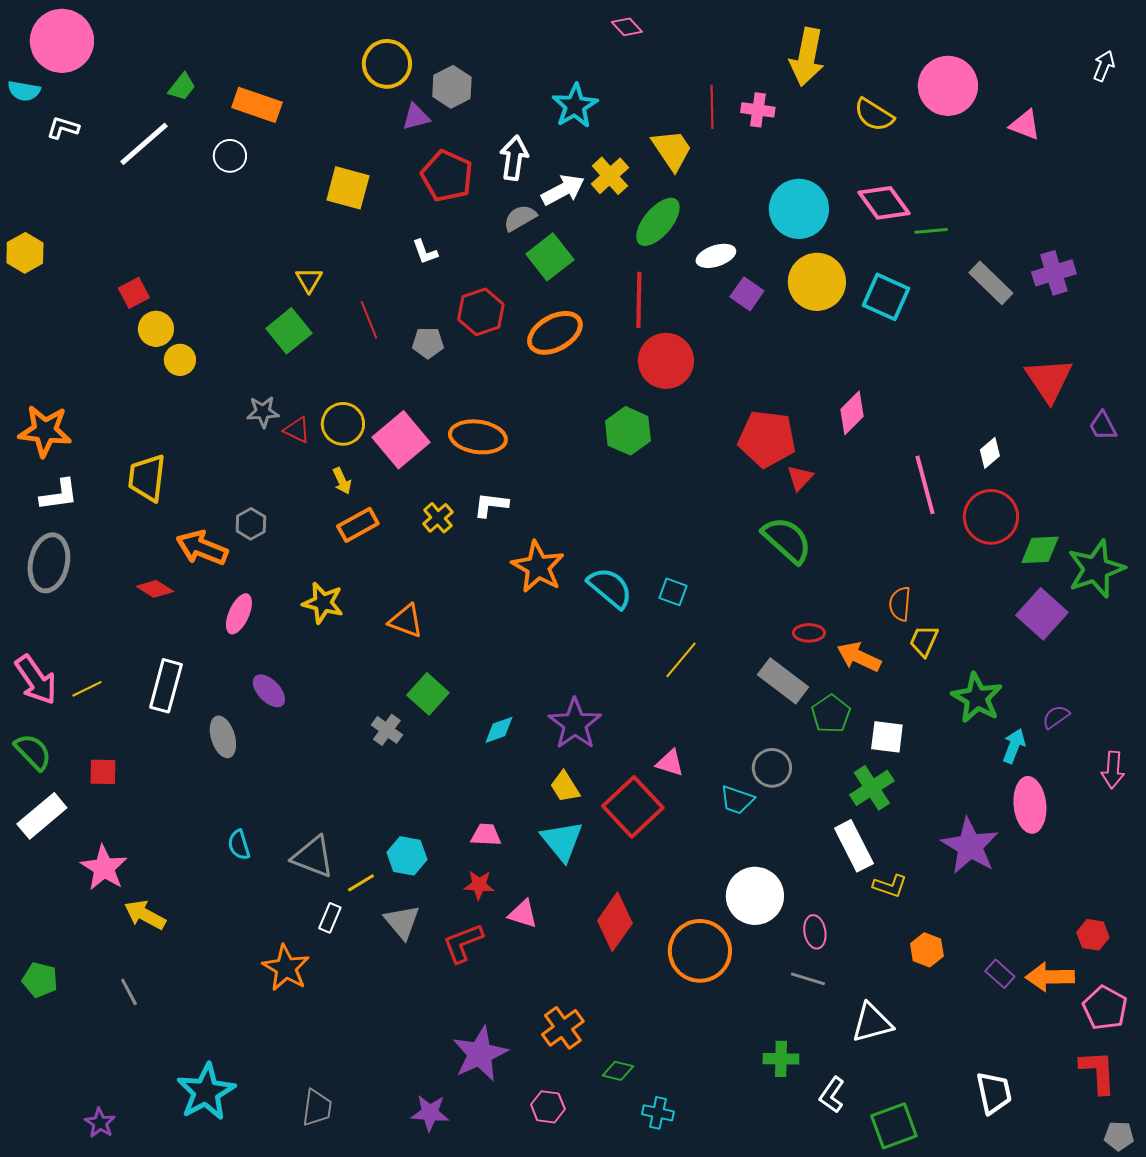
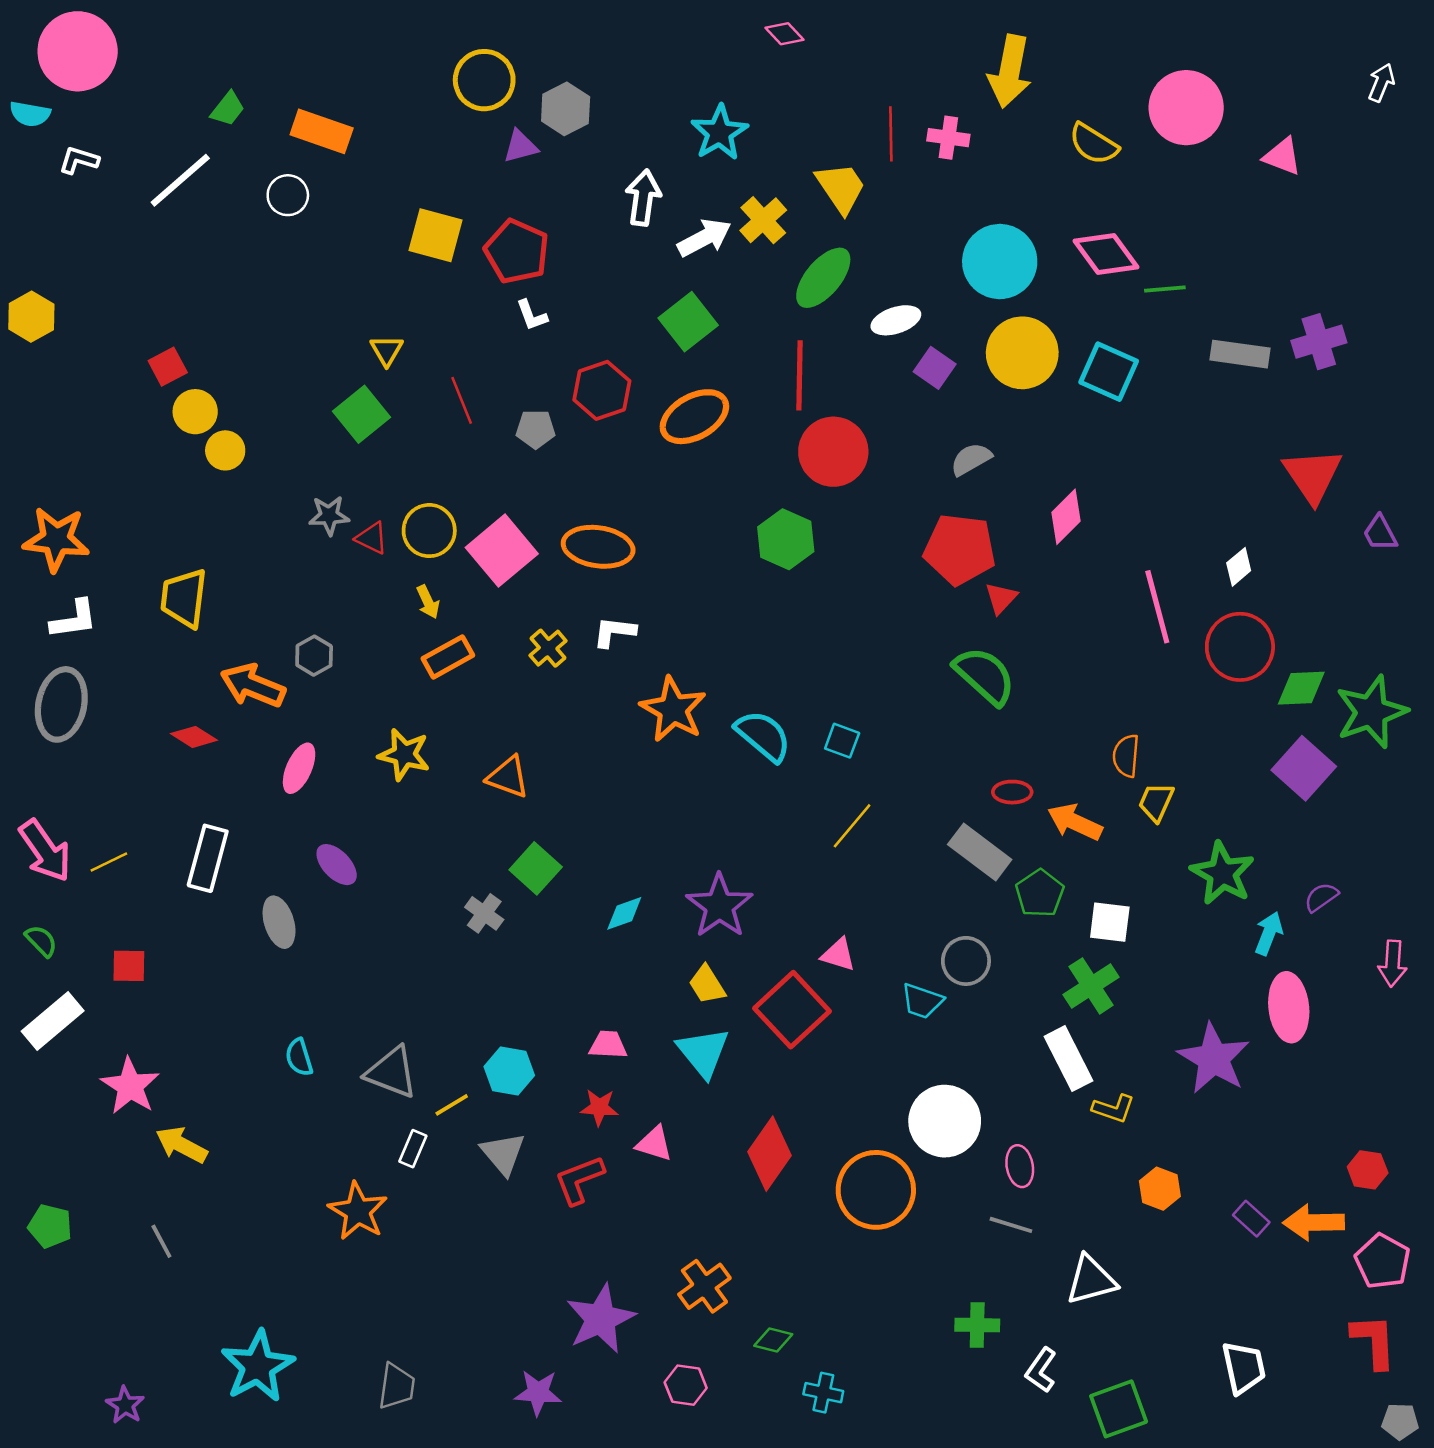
red pentagon: (447, 176) -> (517, 251), moved
gray semicircle: (520, 218) -> (971, 459), moved
gray rectangle: (991, 283) -> (1240, 354), turned -36
green semicircle: (33, 752) -> (41, 941), size x0.7

